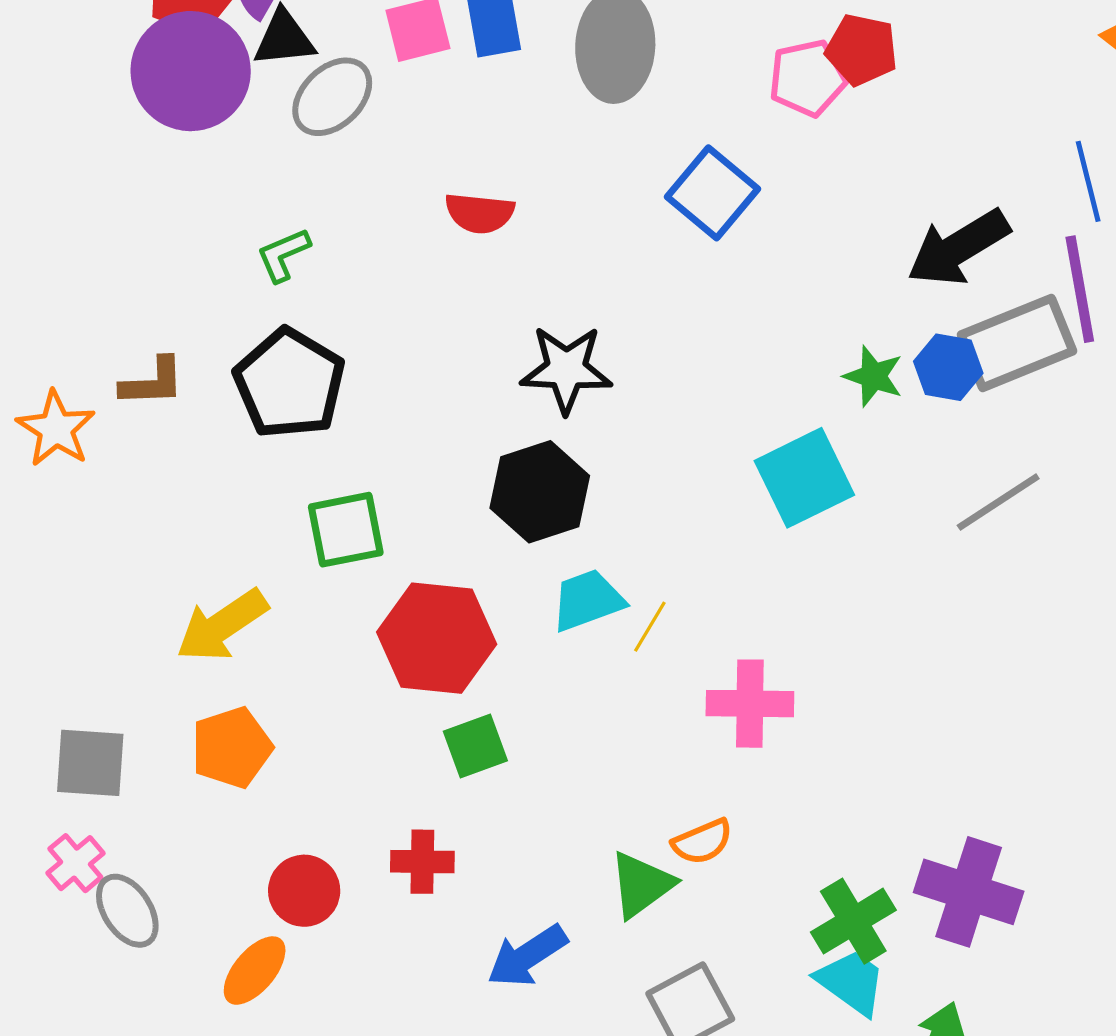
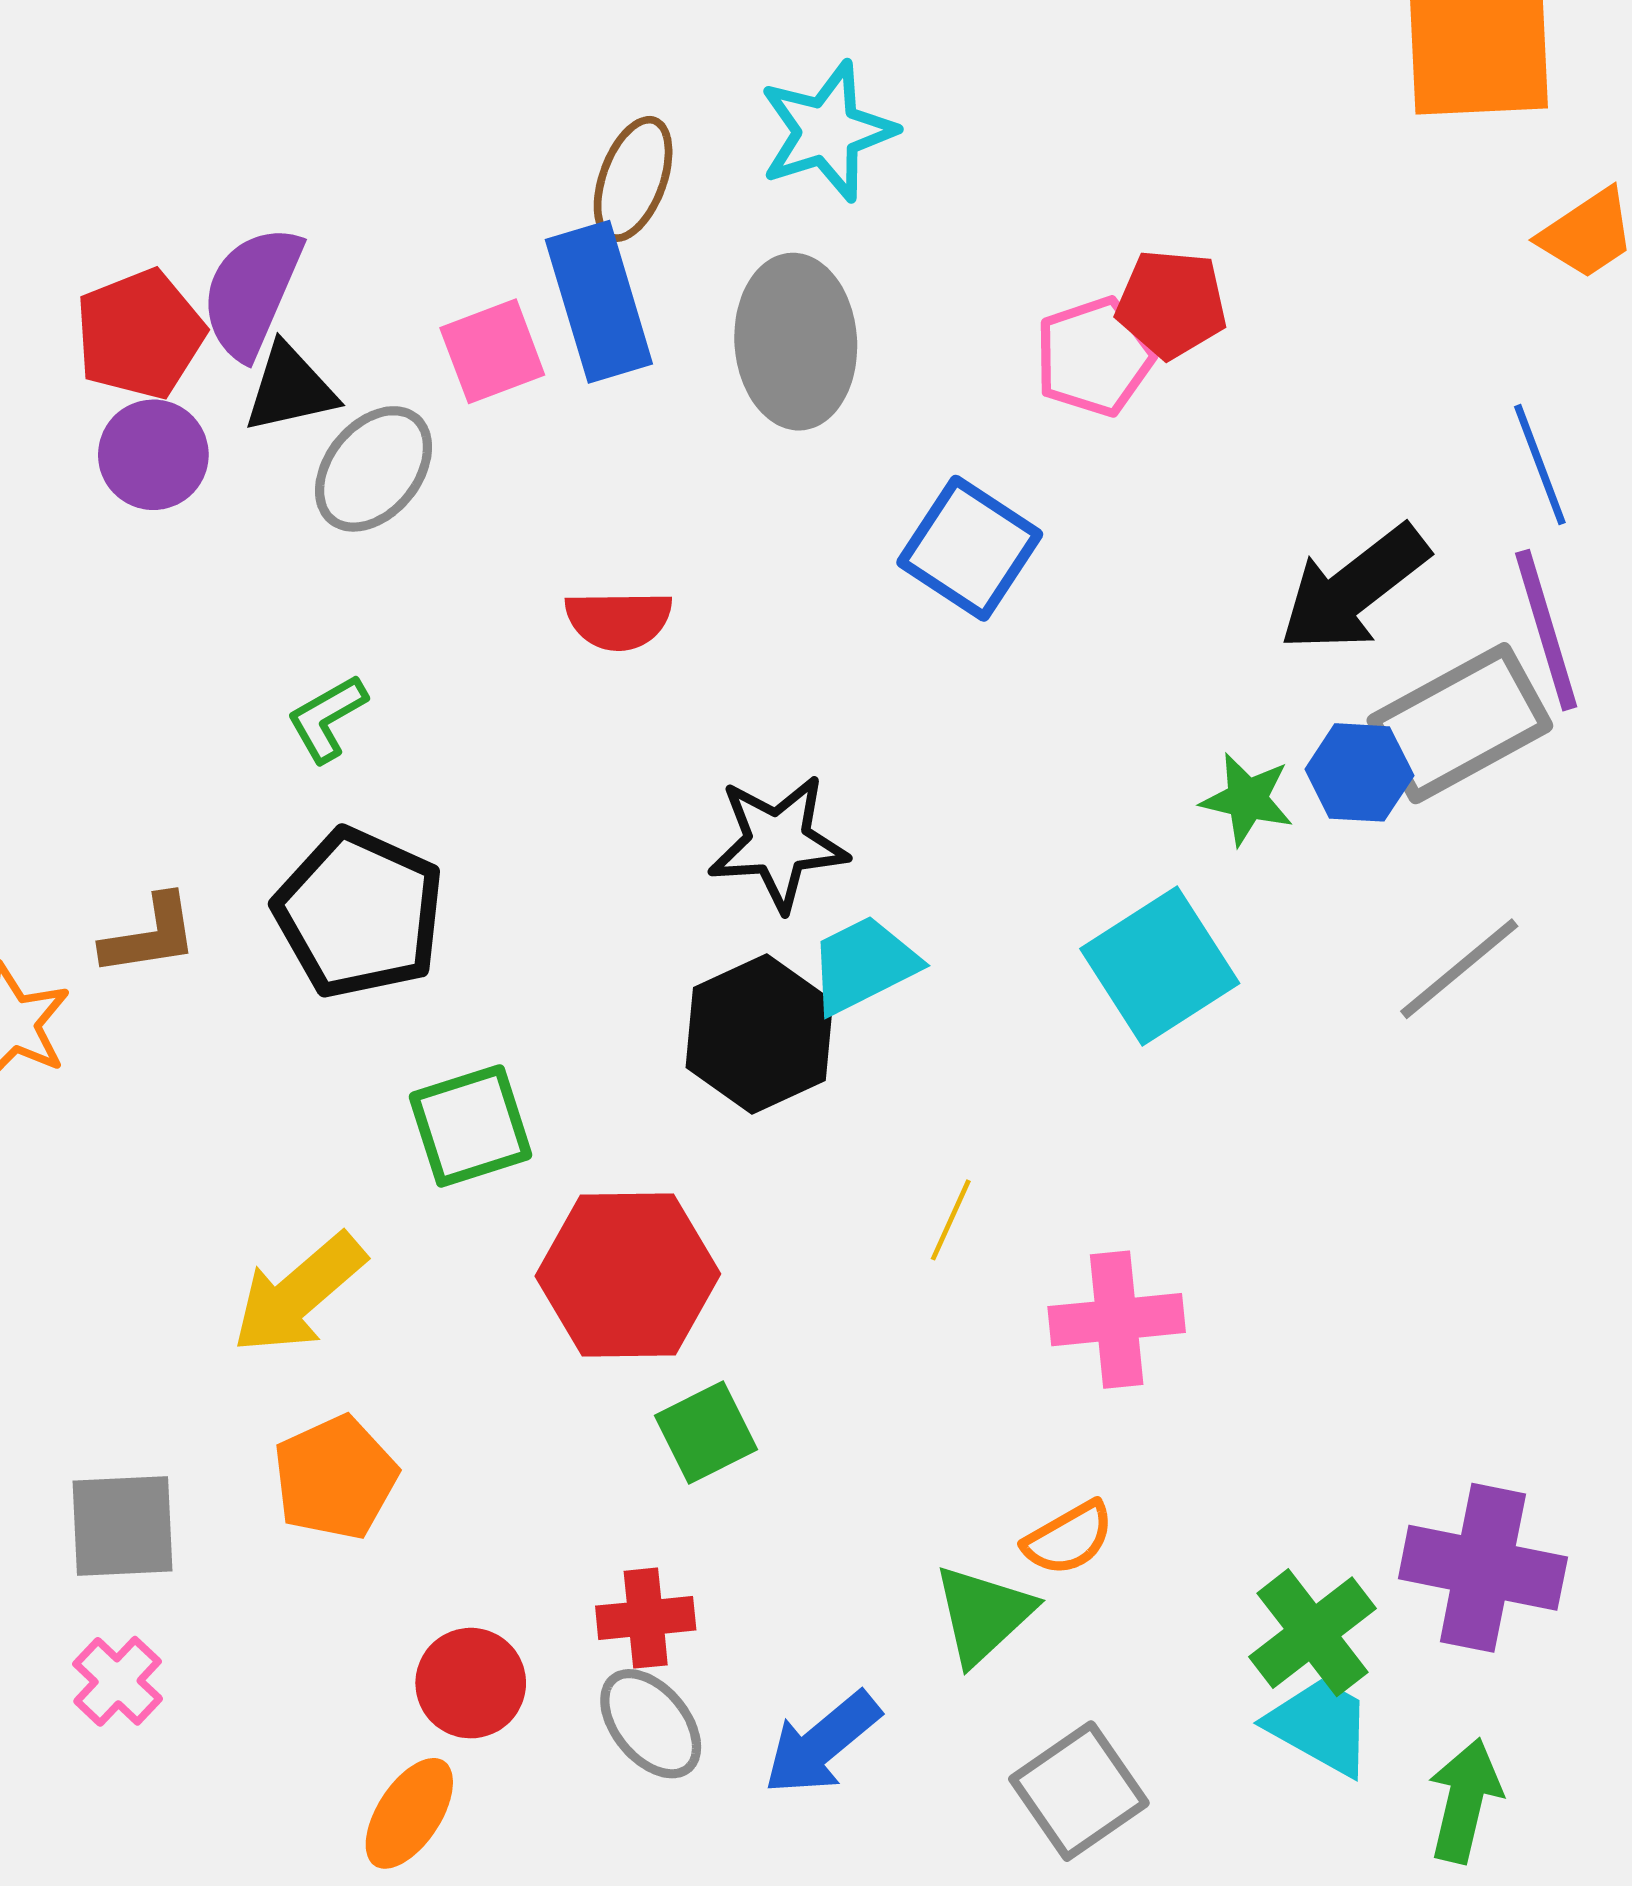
purple circle: (191, 71) -> (153, 455), size x0.6
cyan trapezoid: (588, 600) -> (864, 965), moved
gray ellipse: (127, 911) -> (651, 1724), moved

